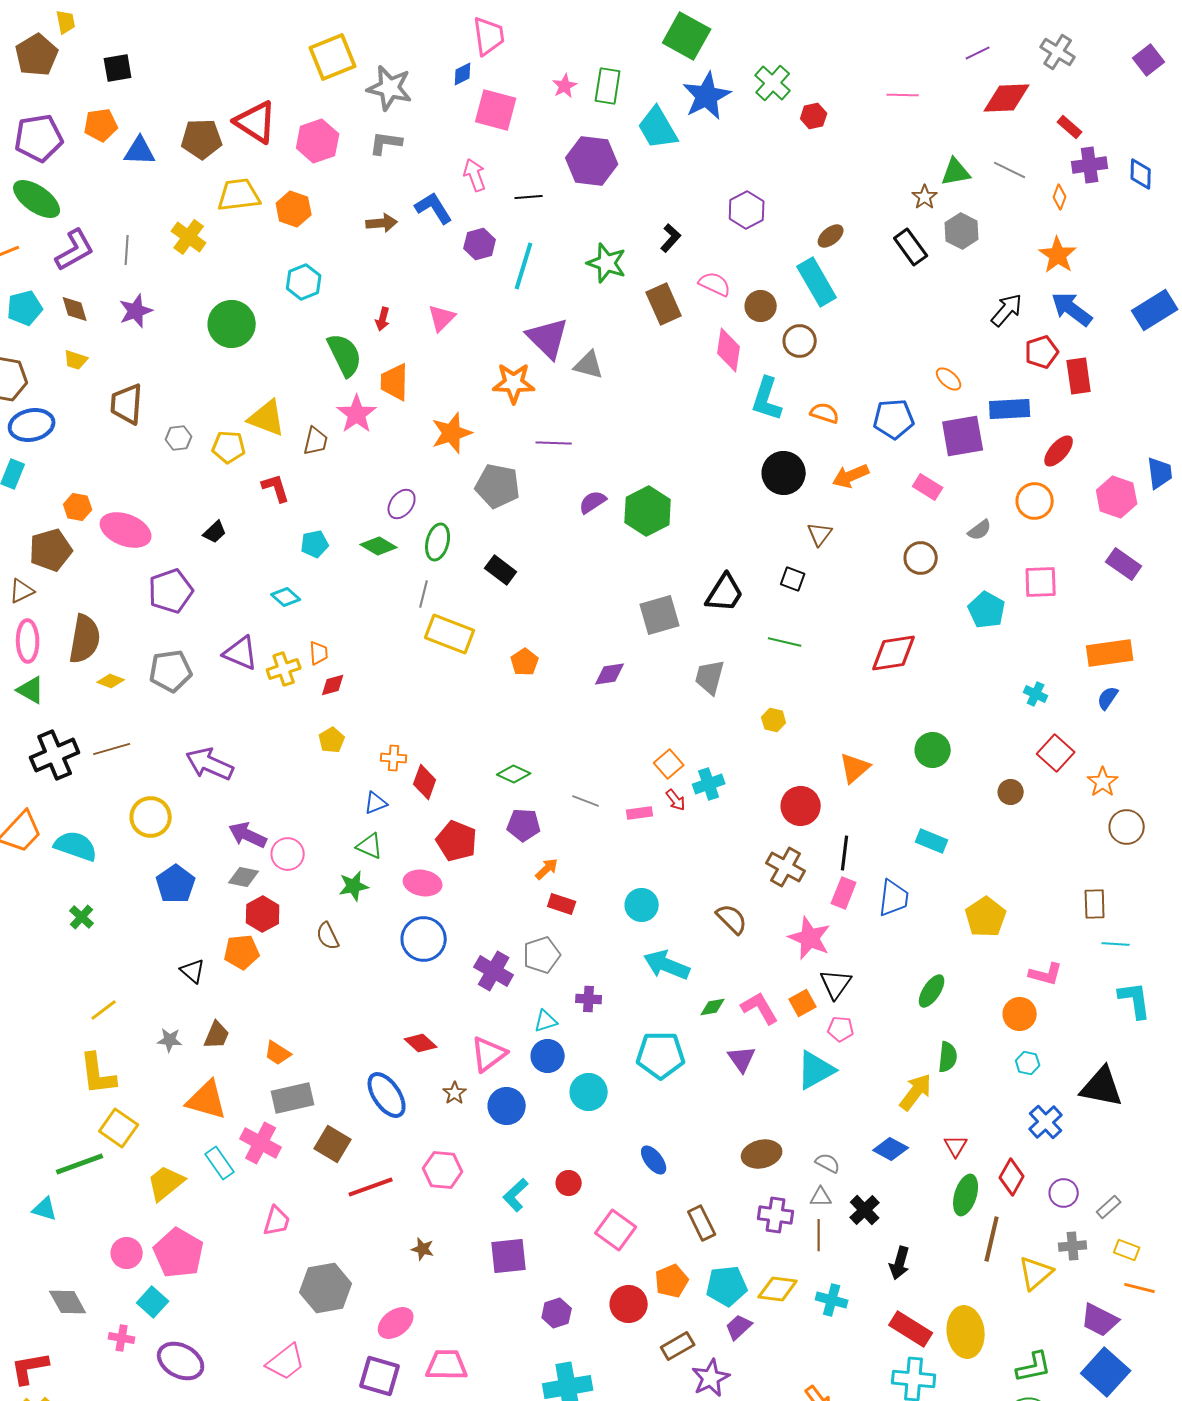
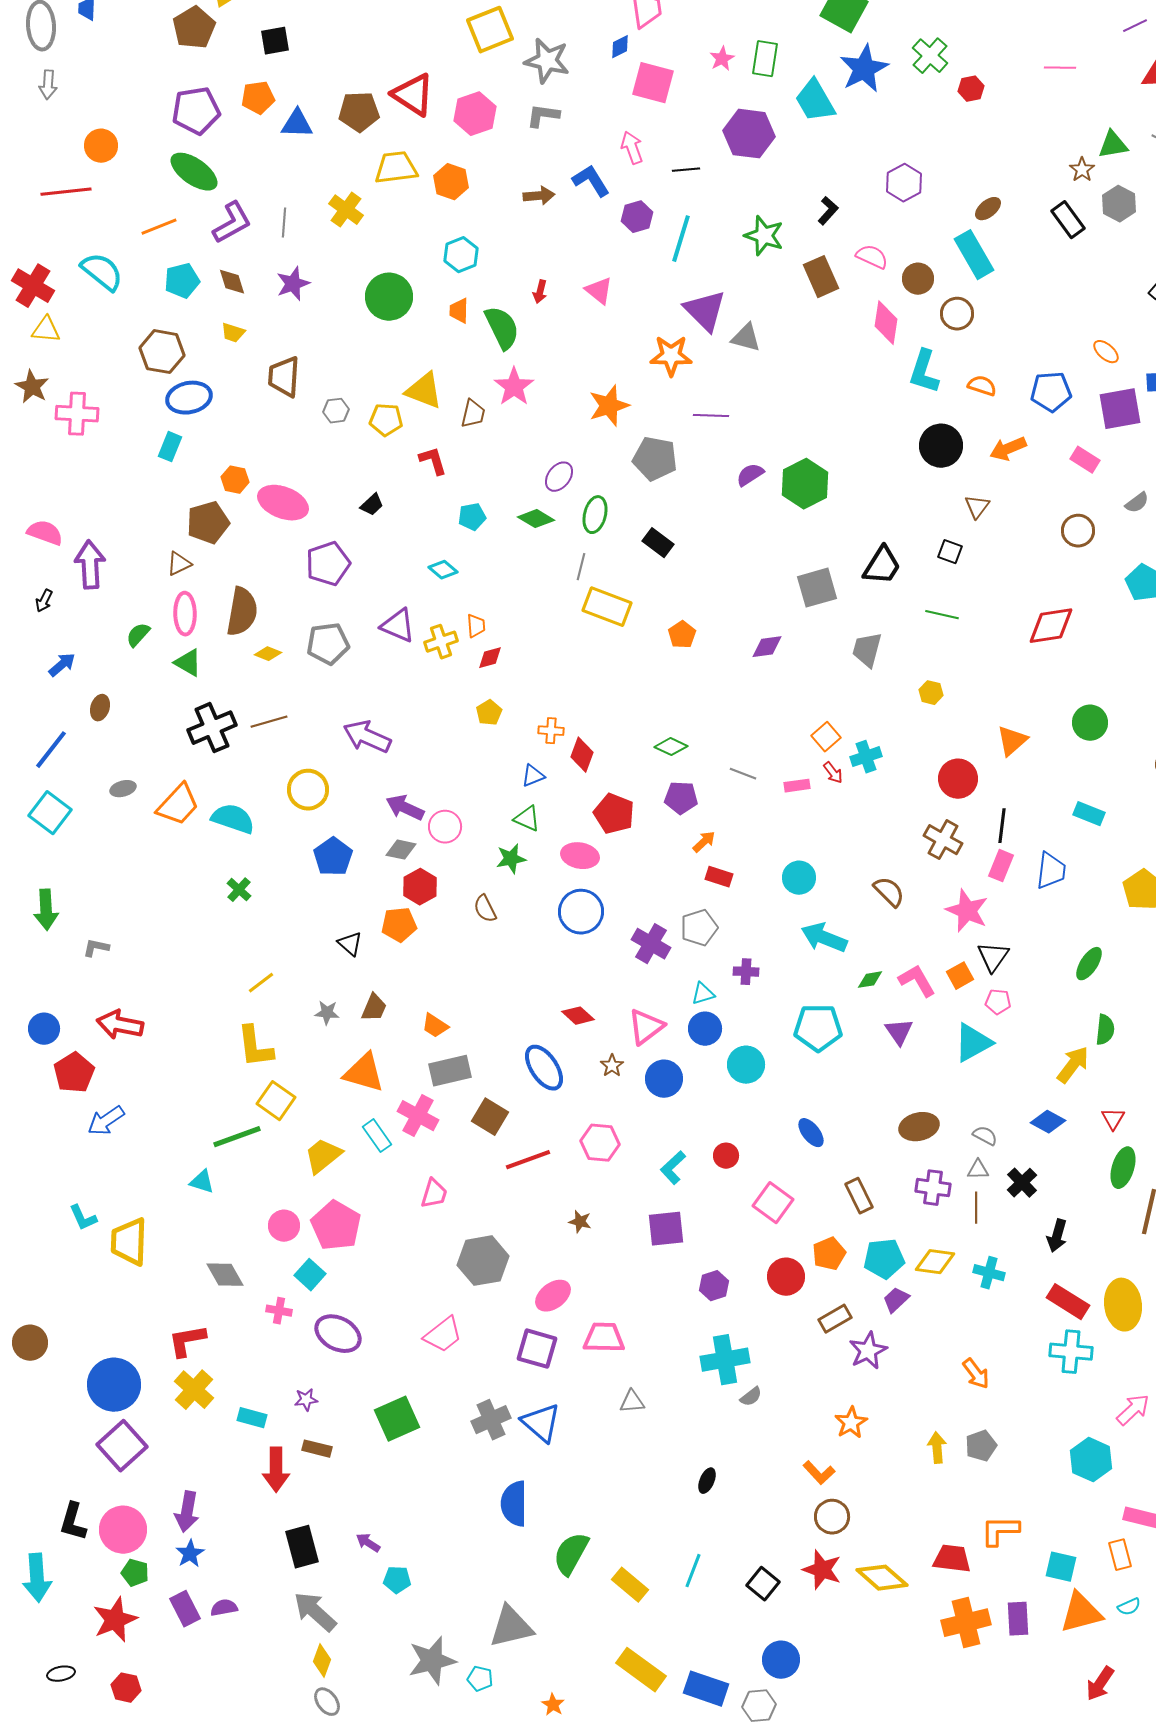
pink triangle: (442, 318) -> (599, 291), turned -36
orange trapezoid: (395, 382) -> (459, 311), moved, size x0.7

